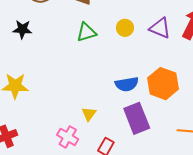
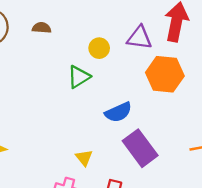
green triangle: (86, 32) -> (79, 77), moved
orange hexagon: (163, 84) -> (165, 74), moved

